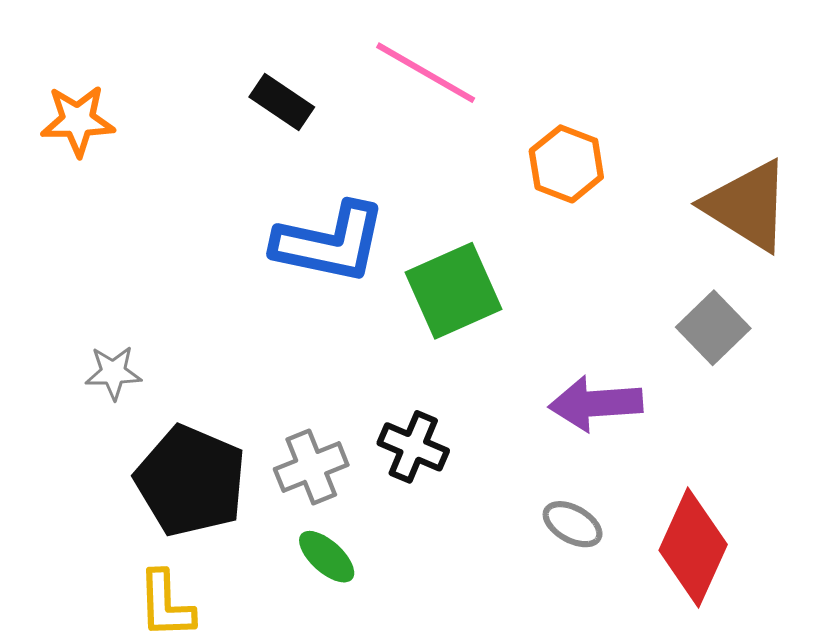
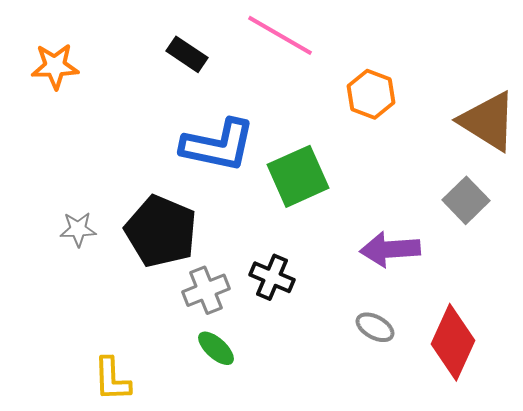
black pentagon: (191, 481) -> (161, 231), moved

